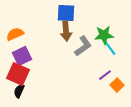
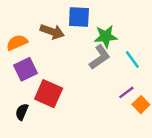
brown arrow: (66, 31) -> (52, 32), moved, turned -66
green star: (104, 35) -> (106, 36), moved
red square: (18, 74) -> (49, 94), moved

